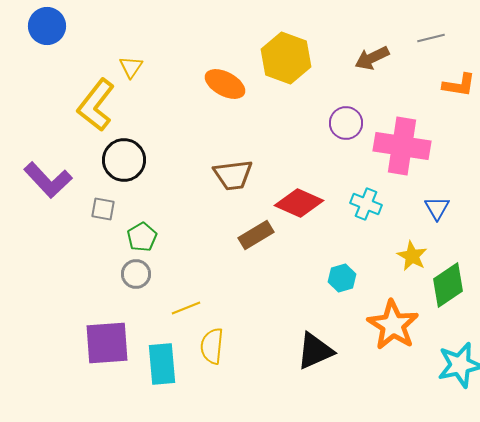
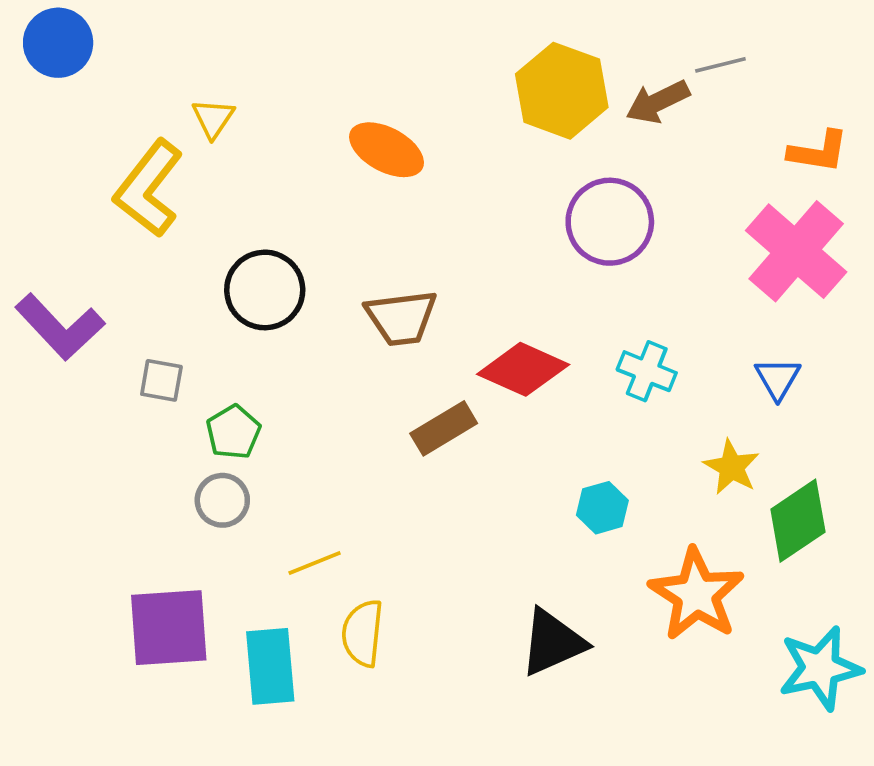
gray line: (431, 38) -> (720, 65), moved
yellow hexagon: (286, 58) -> (562, 91), moved
purple circle: (346, 123) -> (610, 222), size x1.4
pink cross: (402, 146) -> (796, 251), moved, turned 32
black circle: (124, 160) -> (265, 290), moved

